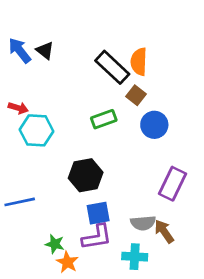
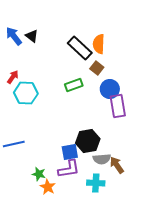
red arrow: (18, 108) -> (13, 77), turned -72
black hexagon: (86, 175) -> (88, 141), moved
purple rectangle: (173, 184) -> (118, 106), moved, turned -35

